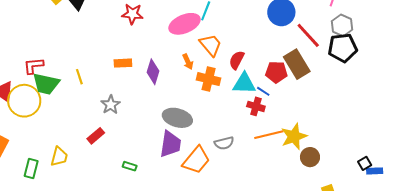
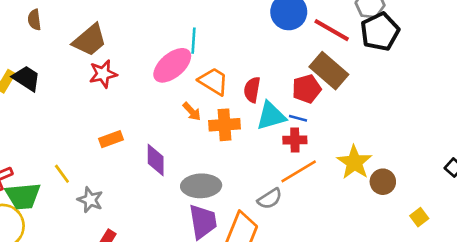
purple diamond: (153, 72) -> (156, 160), moved
gray star: (111, 105) -> (90, 200), moved
orange line: (269, 135) -> (299, 171), moved

